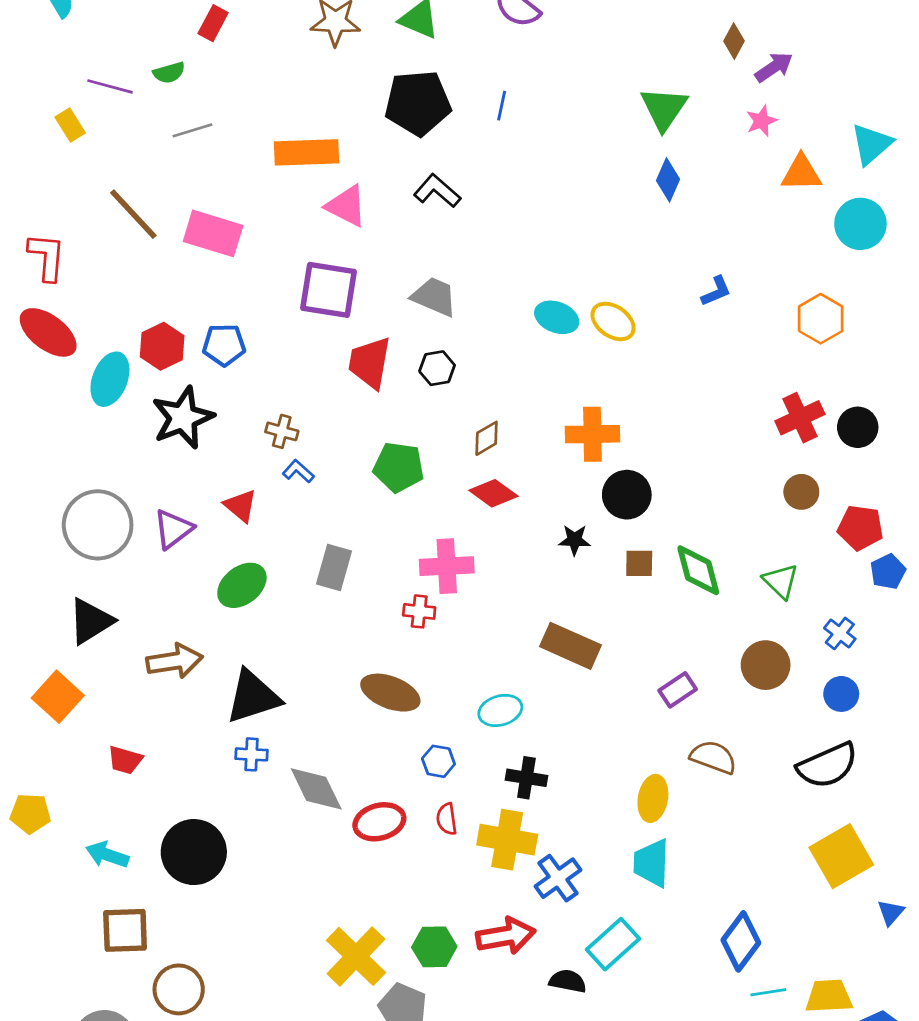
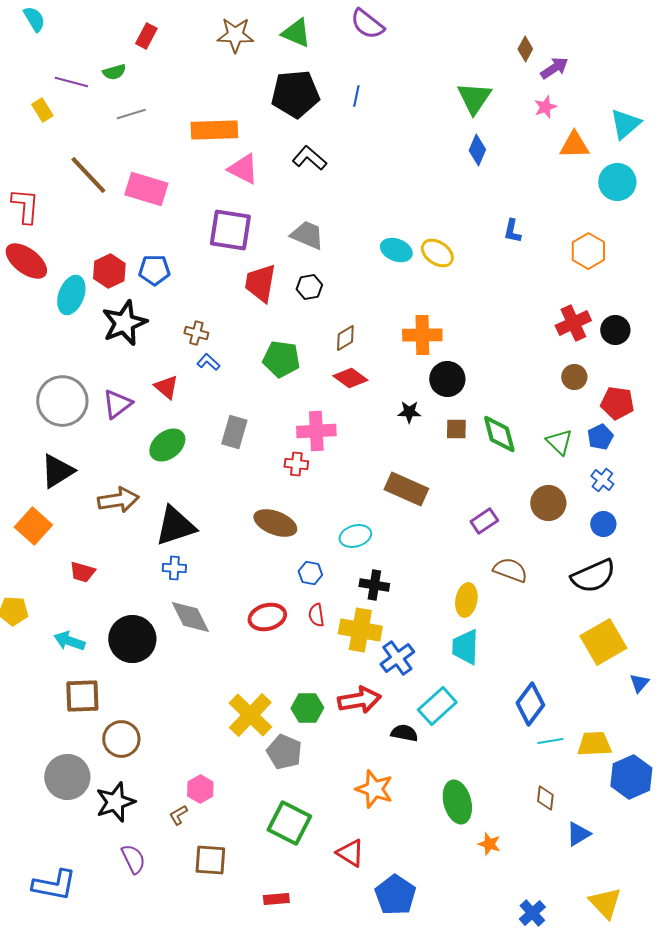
blue L-shape: (716, 291) -> (512, 231), turned 125
blue pentagon: (888, 572) -> (600, 437), moved
gray diamond: (316, 789) -> (190, 617), moved

